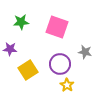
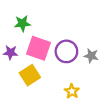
pink square: (57, 27) -> (38, 48), moved
purple circle: (60, 64) -> (66, 51), moved

